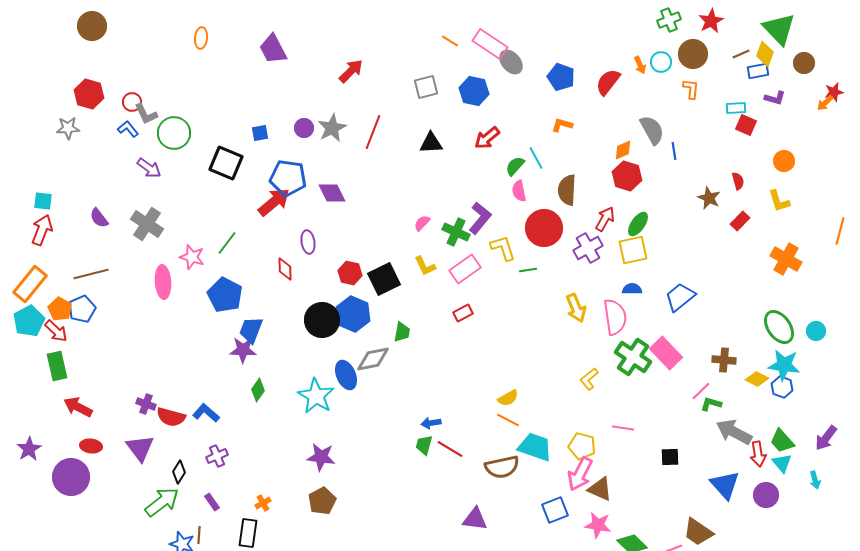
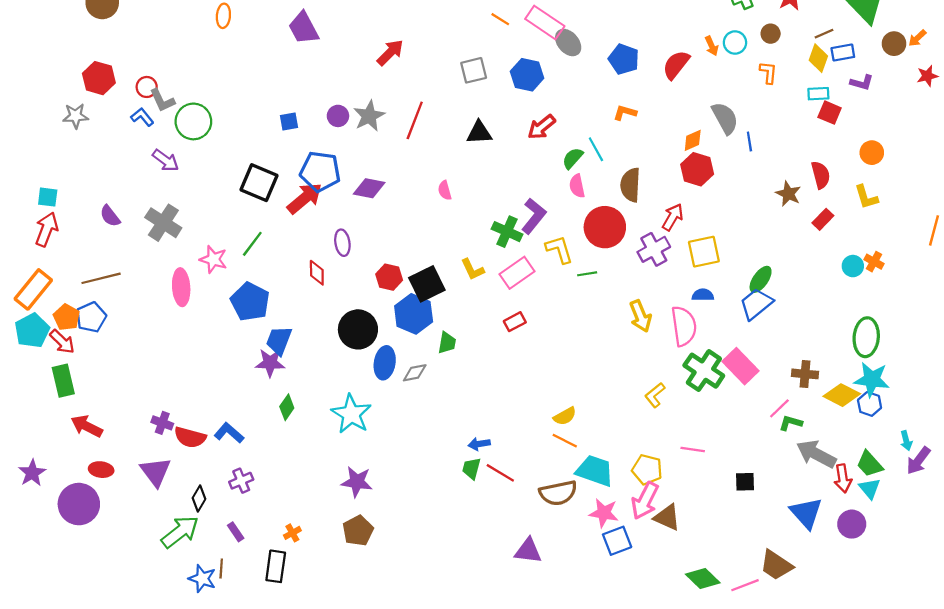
brown circle: (693, 54) -> (771, 34), size x0.6
yellow diamond: (765, 54) -> (818, 58), moved
orange arrow: (825, 103) -> (917, 38), moved
black square: (226, 163) -> (259, 183), moved
red semicircle: (738, 181) -> (821, 175), size x1.4
purple diamond: (332, 193) -> (369, 188), turned -52
pink semicircle: (422, 223) -> (445, 190), moved, turned -60
green ellipse: (638, 224) -> (761, 279), moved
orange cross: (786, 259) -> (874, 262), size x0.6
blue hexagon: (353, 314) -> (414, 314), moved
green ellipse: (779, 327) -> (866, 337), turned 40
cyan circle: (816, 331) -> (853, 266), moved
gray diamond: (373, 359) -> (415, 373), size x0.7
blue ellipse: (346, 375) -> (385, 363), moved, turned 32
yellow diamond: (757, 379) -> (842, 395), size x1.4
cyan arrow: (815, 480) -> (906, 441), moved
pink star: (598, 525) -> (604, 513), moved

